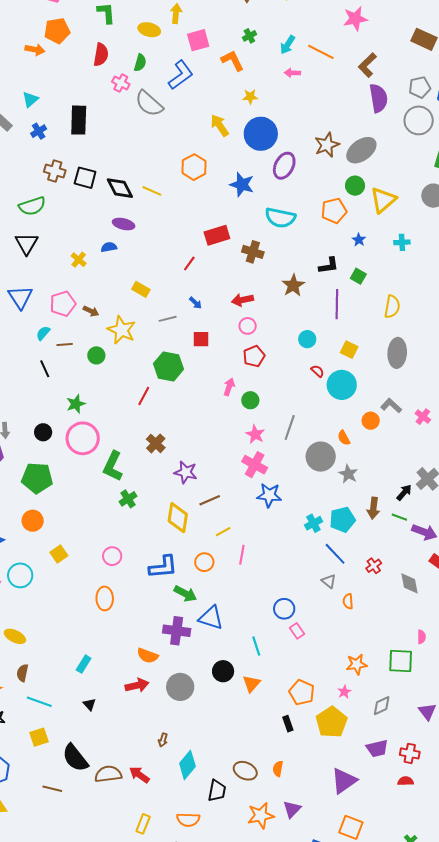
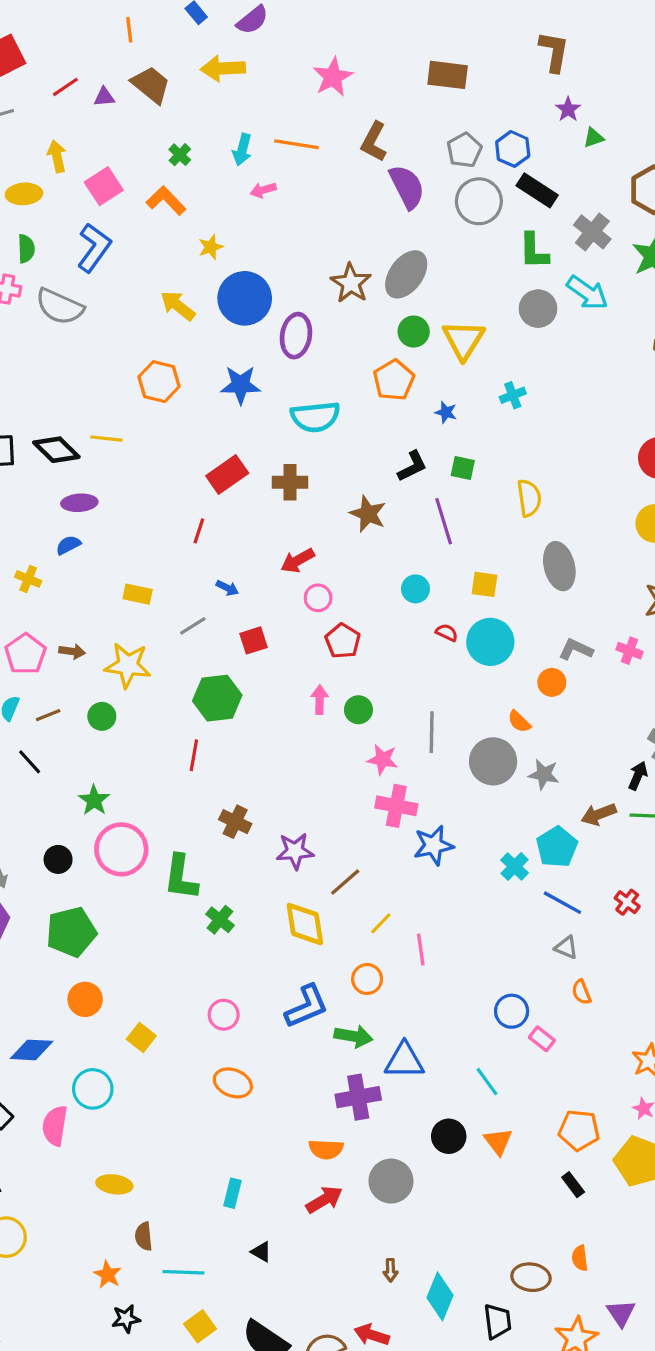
brown arrow: (373, 508) -> (599, 814), turned 80
orange ellipse: (105, 598) -> (233, 1083), turned -50
orange semicircle: (348, 601) -> (581, 992), moved

